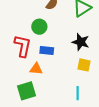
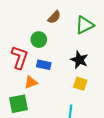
orange triangle: (36, 69) -> (31, 82), turned -32

